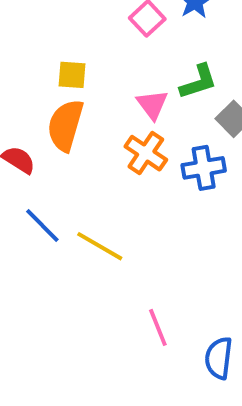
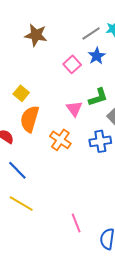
yellow square: (72, 75) -> (21, 93), moved, turned 35
orange cross: (146, 153) -> (60, 140), moved
yellow line: (100, 246) -> (21, 204), moved

